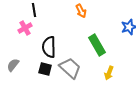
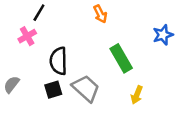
black line: (34, 10) -> (39, 13), turned 40
black square: (45, 69) -> (53, 90), turned -32

